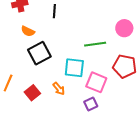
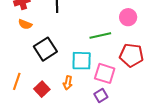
orange semicircle: (28, 31) -> (25, 24), moved
orange arrow: (59, 89) -> (68, 83), turned 56

